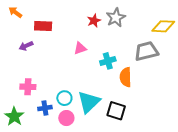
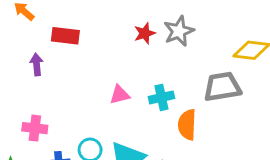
purple arrow: (26, 46) -> (37, 64), turned 104
pink triangle: (80, 48) -> (120, 95), moved

